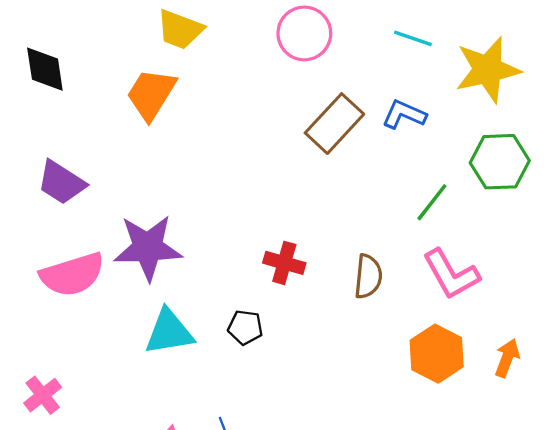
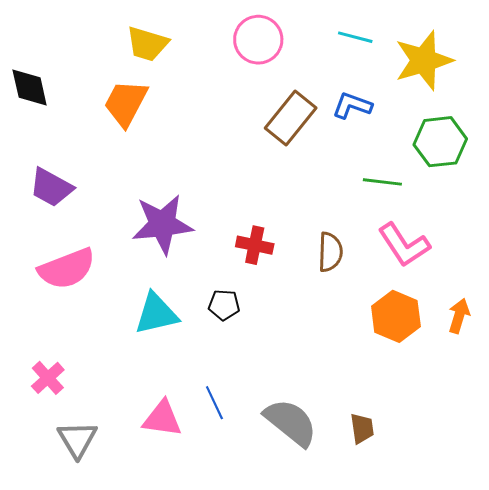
green line: (432, 202) -> (382, 182), turned 63
purple star: (148, 248) -> (162, 224), moved

